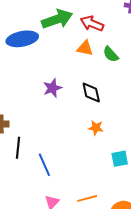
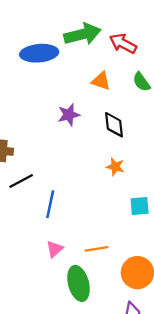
orange triangle: (85, 48) -> (101, 81), moved
black line: (18, 148) -> (21, 181), turned 50
blue line: (44, 165) -> (50, 204), turned 30

